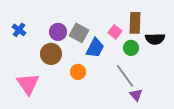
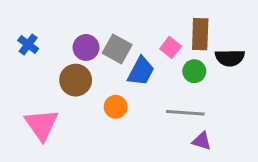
gray line: (125, 76) -> (185, 113), turned -50
purple triangle: (136, 95) -> (202, 141), turned -32

